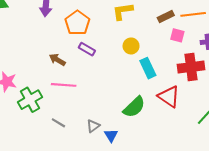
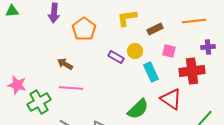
brown rectangle: (166, 16) -> (155, 29), moved
pink square: (177, 35) -> (169, 51), moved
purple rectangle: (87, 49) -> (116, 57), moved

